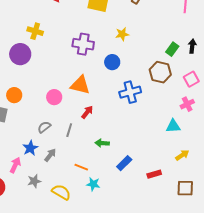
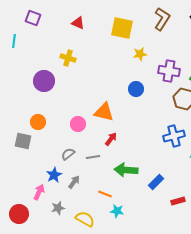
yellow cross: (35, 31) -> (68, 58), moved
yellow star: (122, 34) -> (140, 54), moved
purple cross: (83, 44) -> (169, 71), moved
blue cross: (130, 92) -> (174, 136), moved
gray line: (69, 130) -> (93, 157), turned 64
green arrow: (102, 143) -> (126, 170), size x1.6
blue rectangle: (124, 163) -> (156, 182), moved

